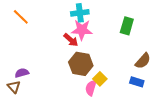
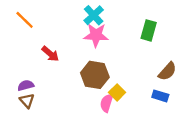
cyan cross: (80, 13) -> (94, 15), turned -36
red arrow: (71, 40) -> (50, 54), moved
brown triangle: (14, 87) -> (27, 101), moved

